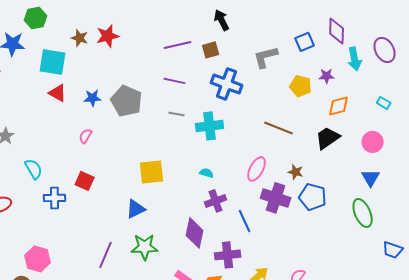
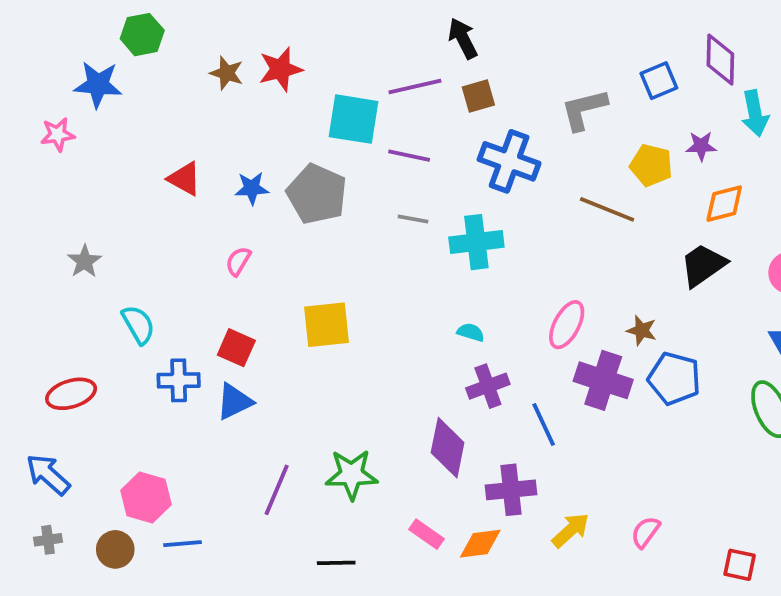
black arrow: (222, 20) -> (463, 38), moved
cyan square: (53, 62) -> (353, 119), moved
brown line: (279, 128) -> (607, 209), moved
yellow square: (152, 172) -> (327, 325), moved
blue triangle: (136, 209) -> (234, 401), moved

